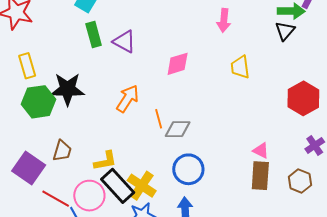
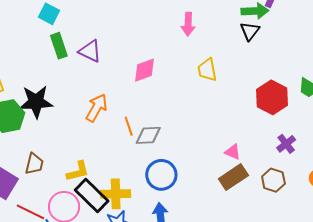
brown rectangle: (260, 176) -> (233, 177), turned 56
yellow cross: (142, 186) -> (116, 194), turned -32

